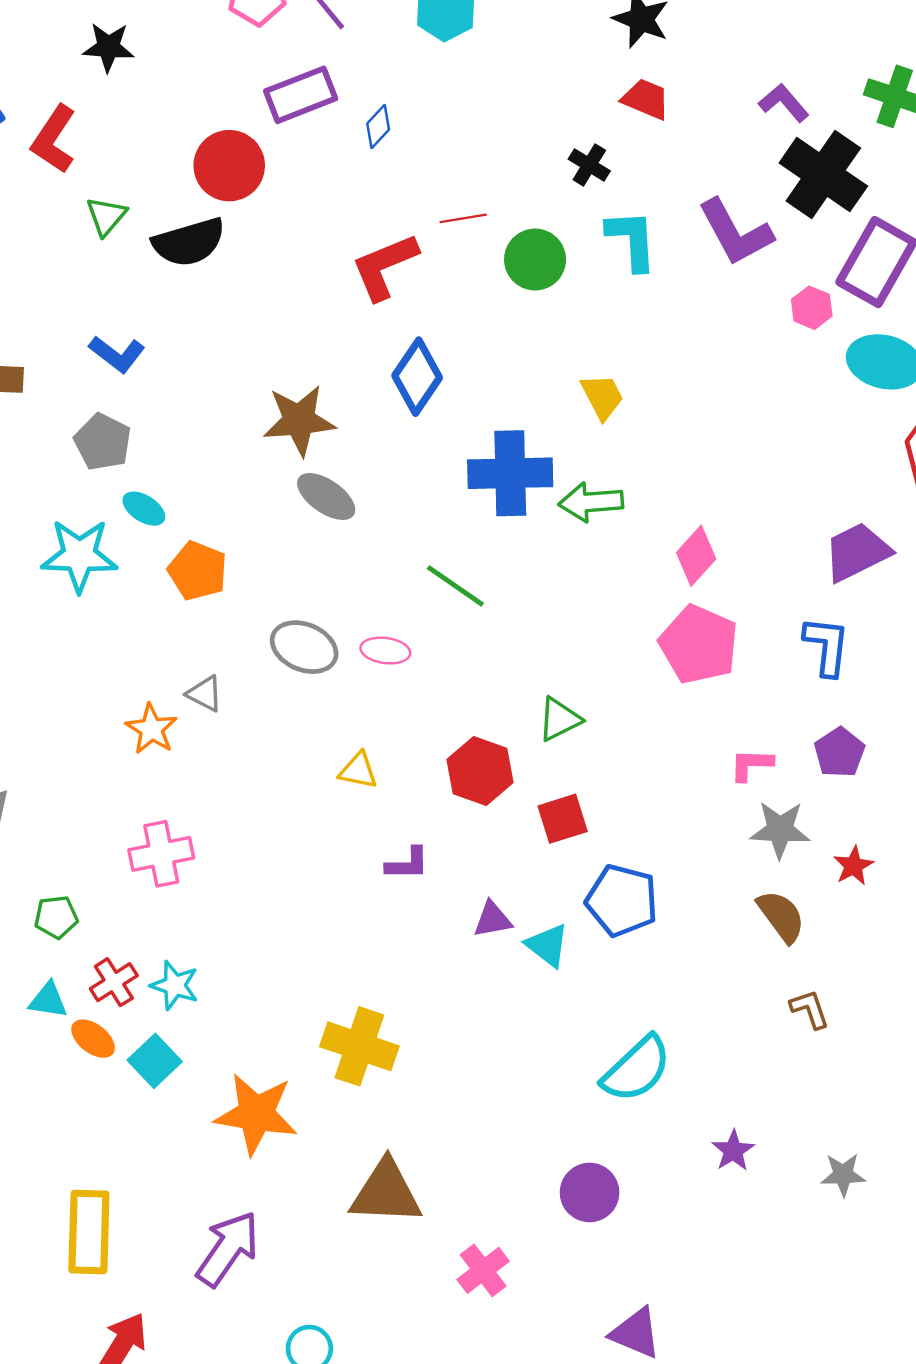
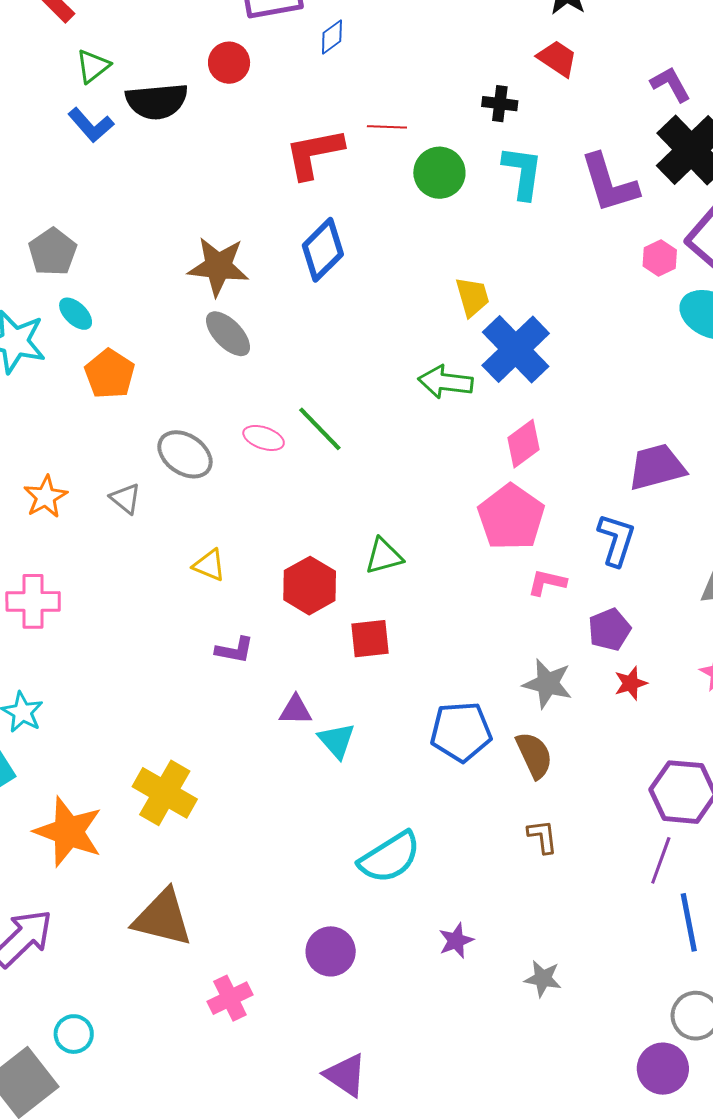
black cross: (589, 165) -> (500, 104), turned -36
red circle: (229, 166) -> (229, 63), moved, size x0.7
blue L-shape: (117, 354) -> (91, 125), moved
blue cross: (510, 473) -> (516, 349), moved, turned 36
pink ellipse: (385, 651) -> (264, 438), moved
gray triangle: (205, 694) -> (125, 498), moved
pink L-shape: (751, 765) -> (547, 582), moved
red star: (853, 866) -> (631, 683), moved
blue pentagon: (622, 900) -> (461, 732), moved, turned -30

